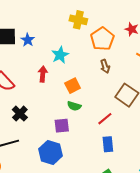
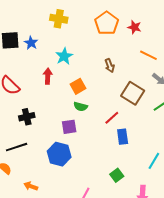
yellow cross: (78, 20) -> (59, 19), moved
orange pentagon: (102, 39) -> (107, 23), moved
black cross: (20, 114) -> (27, 117), turned 35
blue rectangle: (108, 144) -> (123, 137), moved

